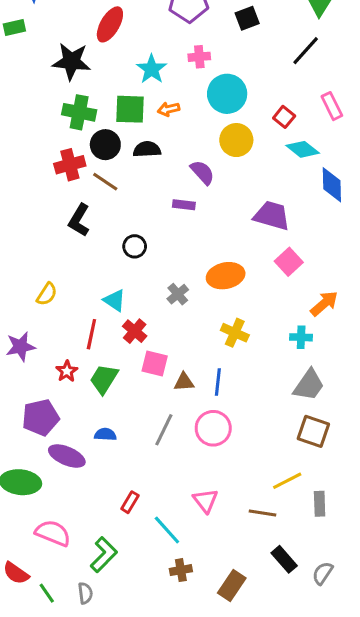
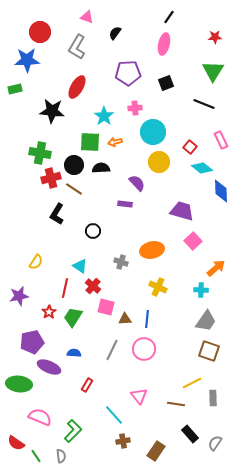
black line: (306, 51) -> (204, 104), turned 70
green cross: (79, 112) -> (40, 153), moved
gray cross: (178, 294) -> (121, 262), turned -32
red rectangle: (130, 502) -> (87, 385), moved

